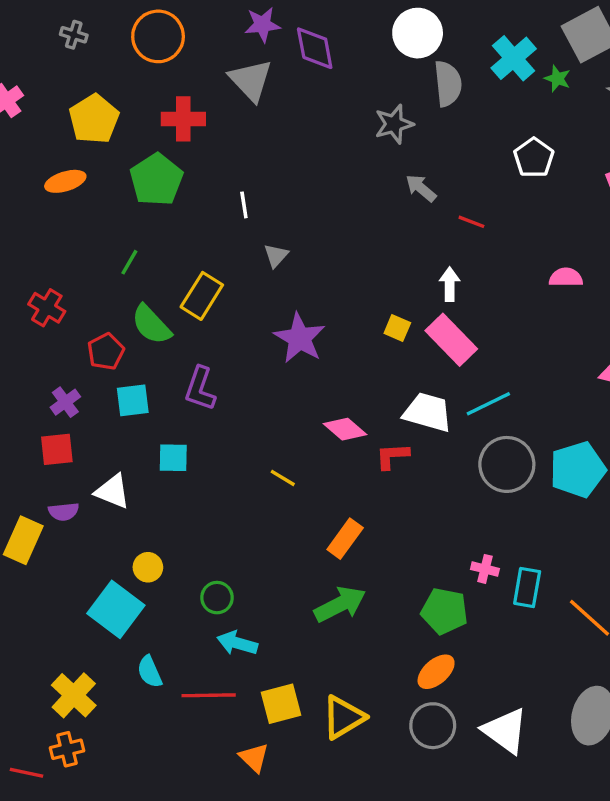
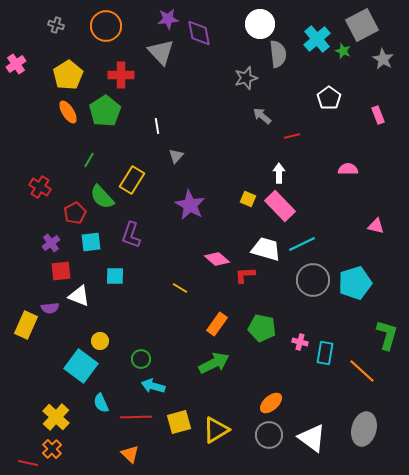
orange ellipse: (65, 181) -> (68, 112), moved, turned 75
red line: (471, 222) -> (292, 136), turned -35
red square: (57, 449) -> (61, 271), moved
green pentagon: (445, 611) -> (262, 328), moved
orange cross: (67, 749) -> (52, 449), turned -30
orange triangle: (254, 758) -> (130, 454), moved

